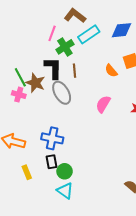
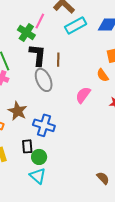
green cross: (65, 47) -> (26, 32), moved, turned -30
orange semicircle: (111, 71) -> (103, 75), moved
brown star: (35, 83) -> (18, 111), moved
blue cross: (52, 138) -> (44, 125), moved

